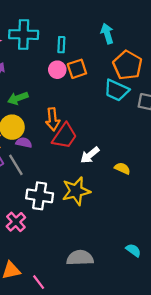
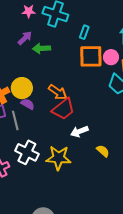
orange square: (77, 69) -> (91, 56), size x1.4
pink circle: (57, 70) -> (111, 57), moved
green arrow: (18, 98) -> (42, 48), moved
orange arrow: (53, 119) -> (58, 92), turned -66

